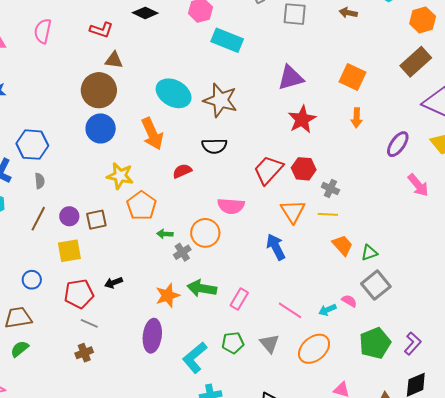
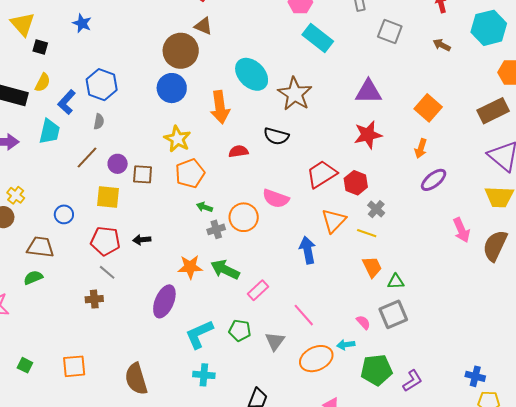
purple ellipse: (398, 144) -> (434, 180), moved
cyan arrow: (327, 310) -> (346, 345), moved

